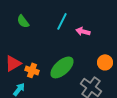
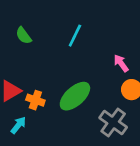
pink arrow: (83, 31) -> (121, 63), moved, turned 40

